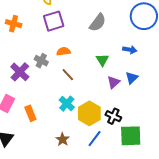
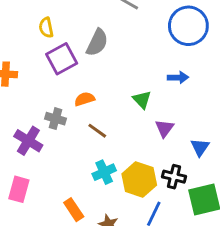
gray semicircle: (98, 23) -> (97, 43), moved
blue triangle: (132, 78) -> (200, 147), moved
cyan cross: (67, 104) -> (104, 172), turned 35
orange rectangle: (30, 113) -> (74, 210), moved

